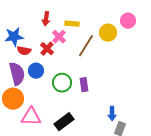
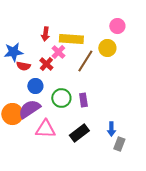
pink circle: (128, 21) -> (117, 26), moved
yellow rectangle: (72, 24) -> (71, 39), size x1.6
purple semicircle: (17, 74) -> (29, 109), moved, turned -110
pink triangle: (31, 117) -> (45, 129), moved
black rectangle: (64, 122) -> (79, 133), moved

